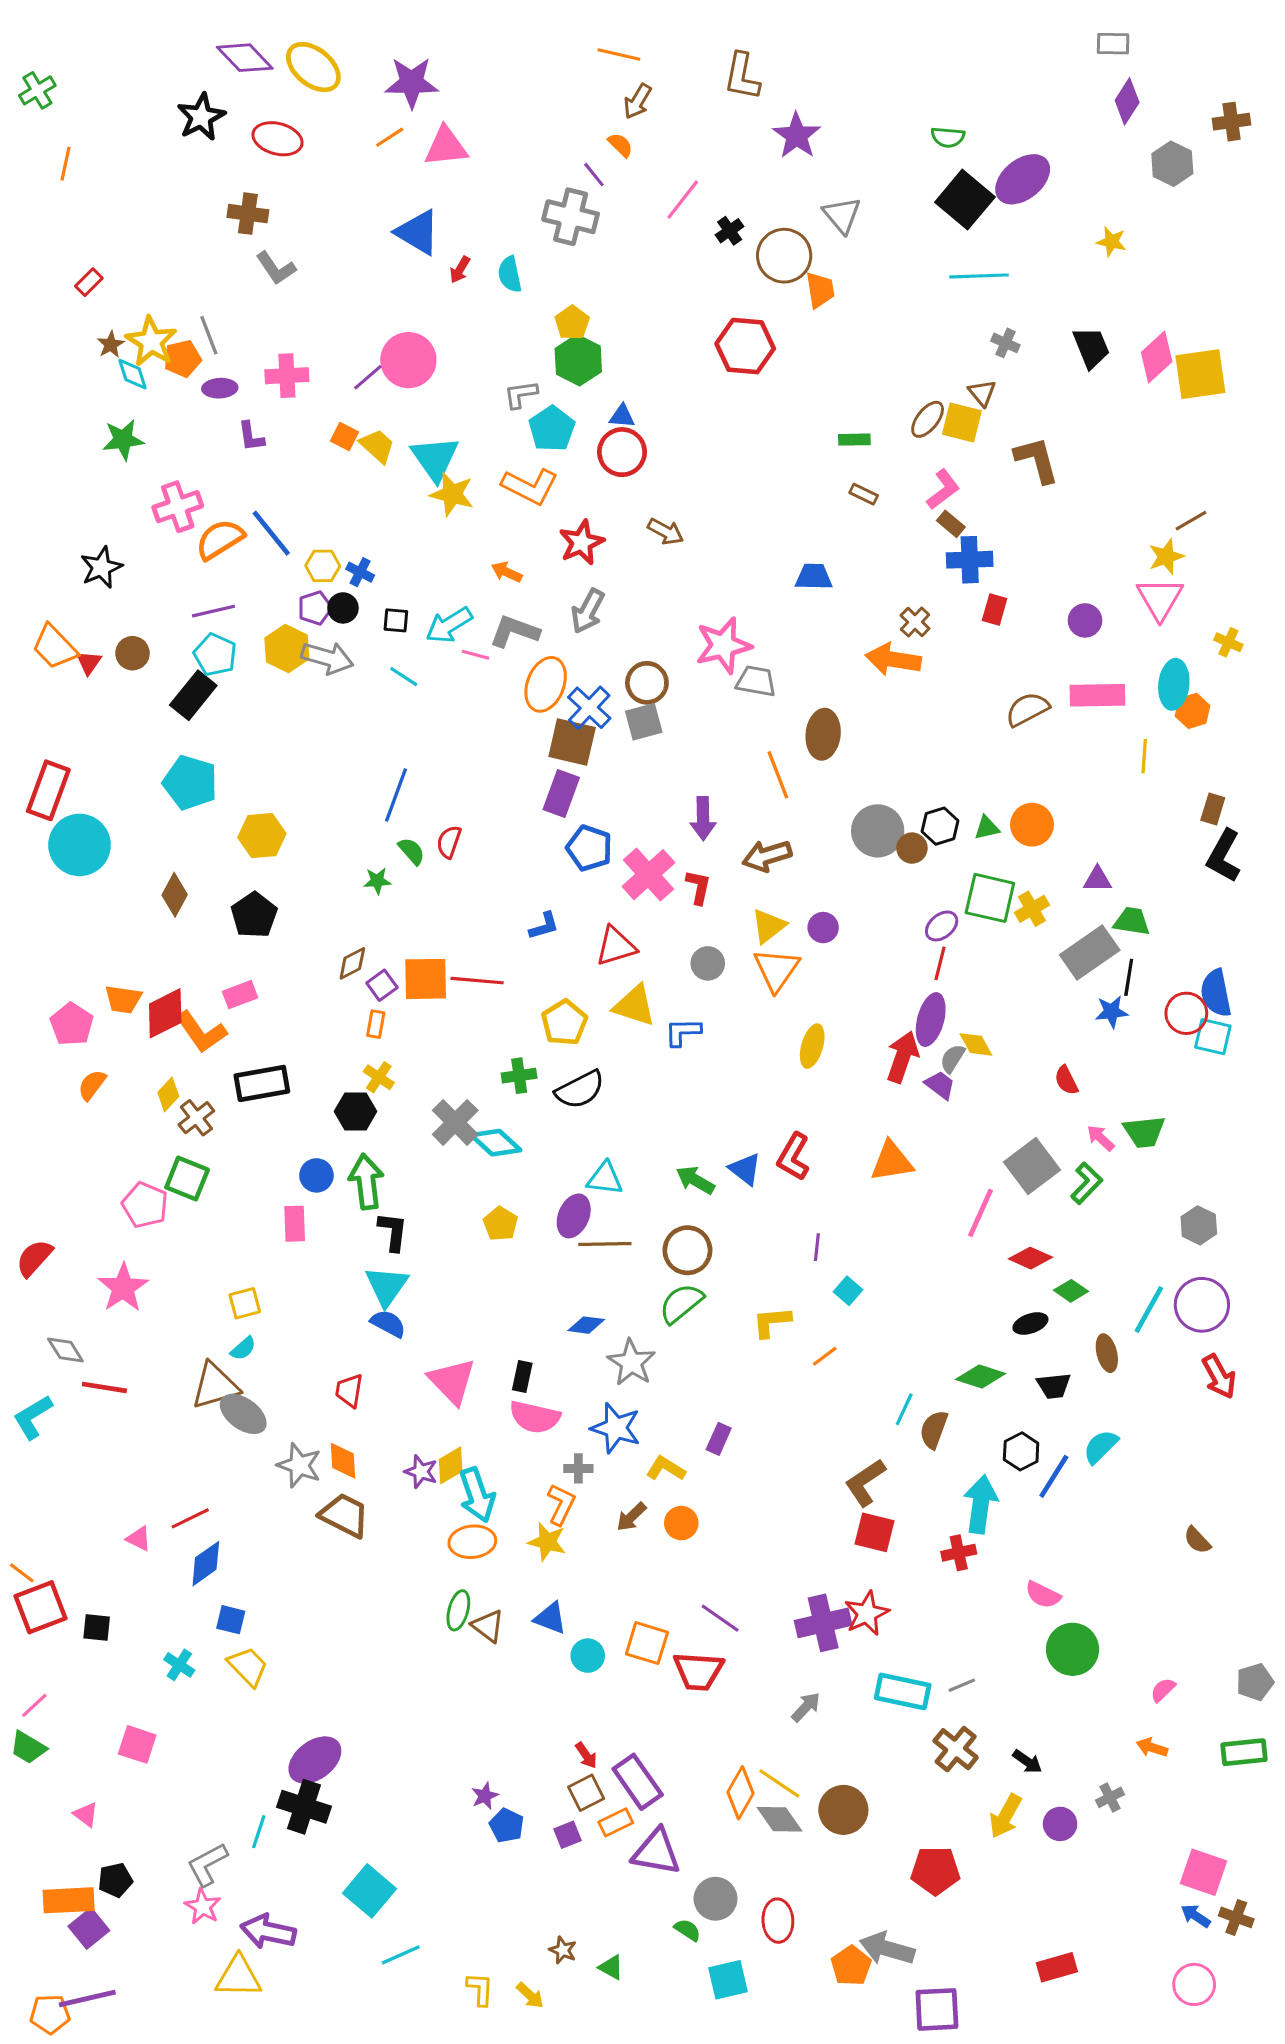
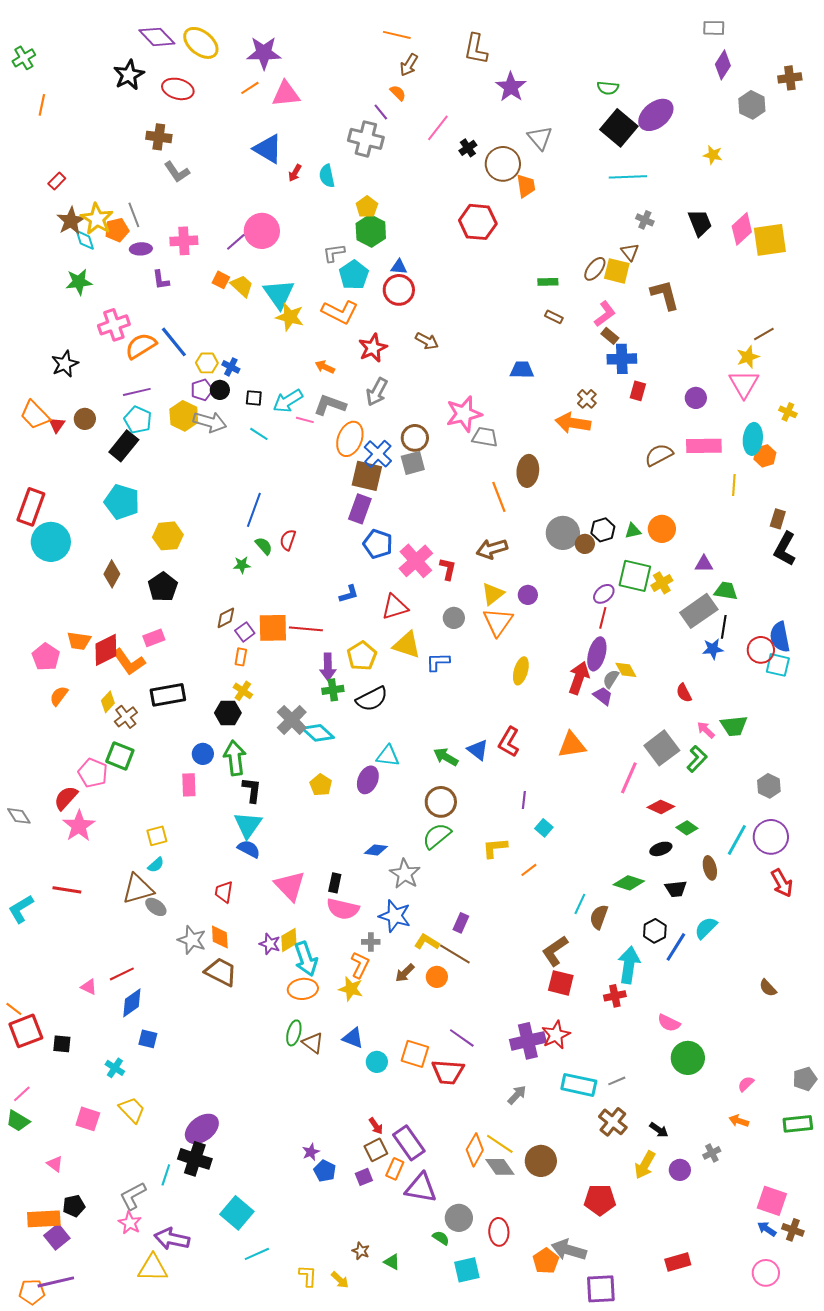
brown star: (111, 345) -> (71, 221), size x1.6
purple arrow: (703, 818) -> (328, 667), moved
brown line: (605, 1244) -> (455, 954), moved, turned 32
red semicircle: (34, 1258) -> (66, 798), moved
gray diamond: (65, 1350) -> (19, 816), moved
gray ellipse: (243, 1414) -> (156, 907), size x0.7
yellow trapezoid: (248, 1666) -> (132, 1110), moved
orange rectangle: (616, 1822) -> (395, 1169), turned -40

